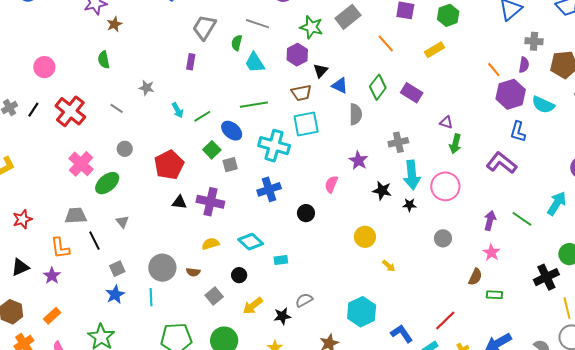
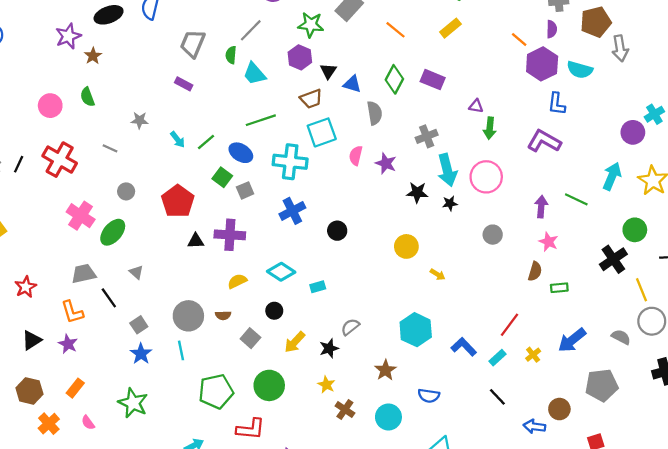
gray line: (258, 24) -> (251, 30), turned -55
purple rectangle: (191, 62) -> (184, 84), turned -63
pink circle: (44, 67) -> (50, 106), moved
pink semicircle: (331, 184) -> (356, 156), moved

